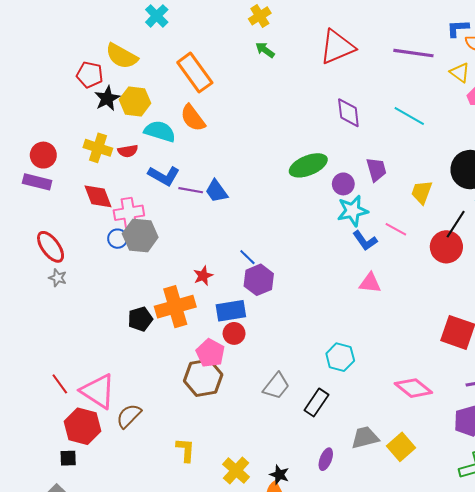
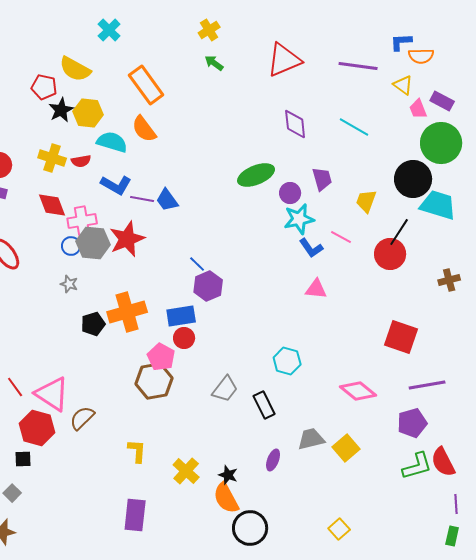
red star: (203, 276) -> (127, 239), moved, size x1.8
gray star: (58, 278) -> (69, 284), moved
black rectangle: (316, 403) -> (264, 405), turned -60

